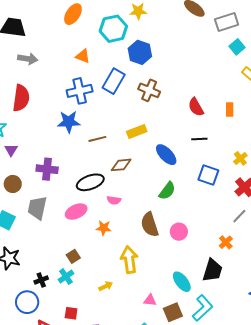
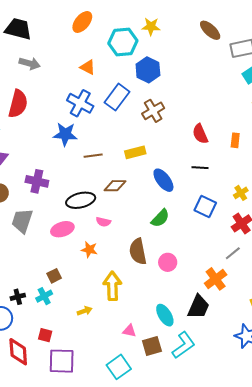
brown cross: (149, 90) -> (153, 111), turned 30
blue cross: (80, 91) -> (80, 103), turned 35
orange cross: (226, 242) -> (216, 279), size x1.5

